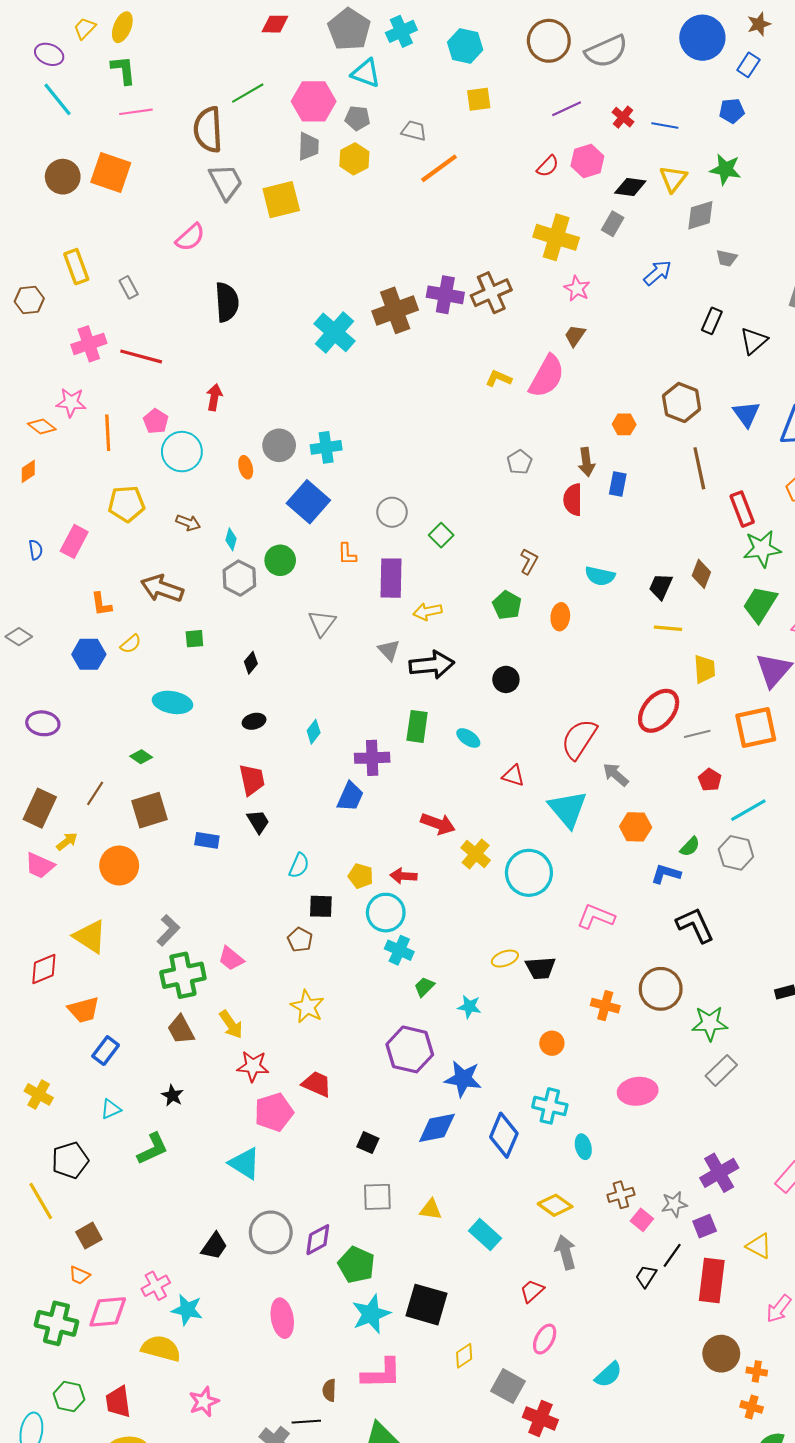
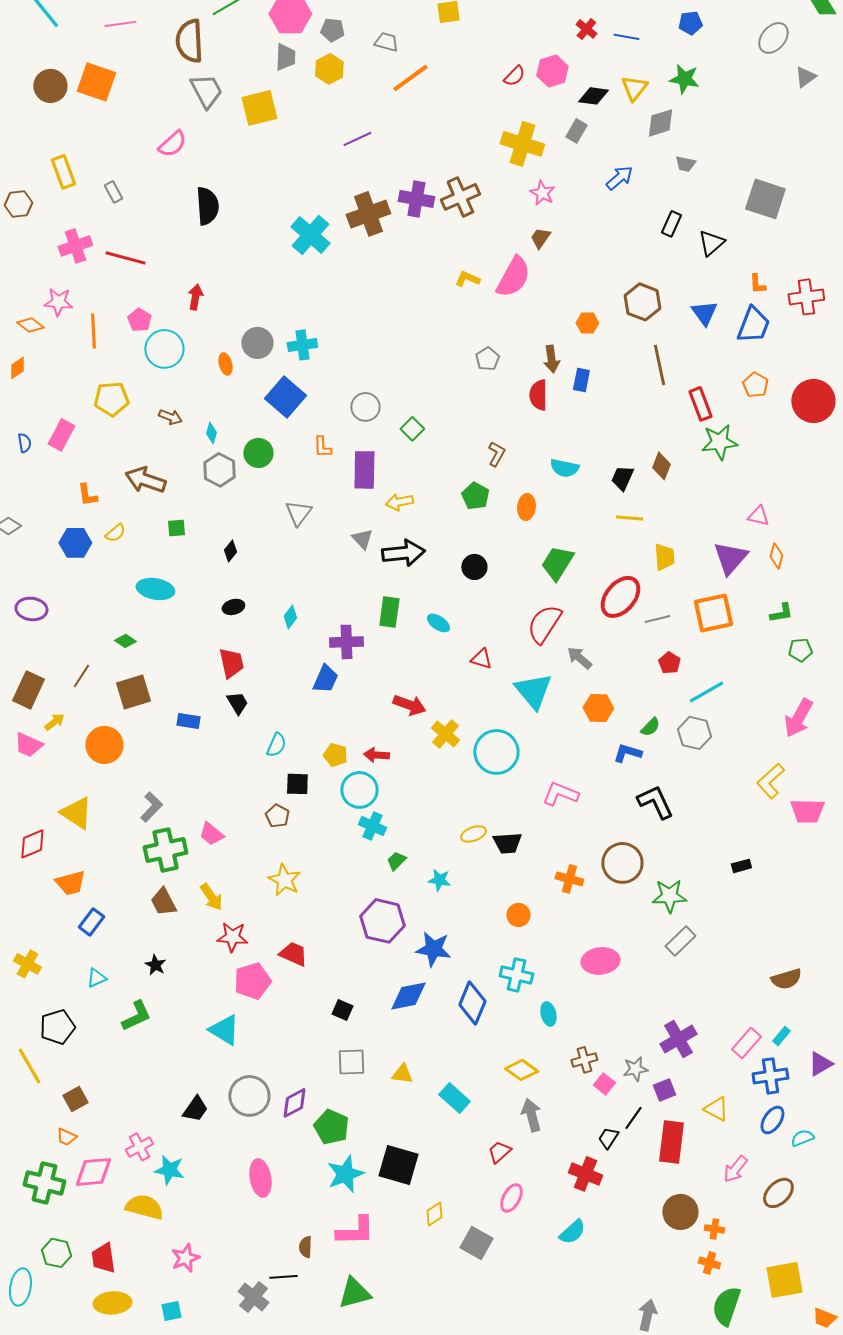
purple line: (567, 109) -> (357, 139), moved
green trapezoid: (760, 604) -> (557, 563), moved
red cross: (540, 1418) -> (585, 1174), moved

